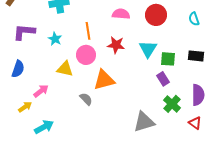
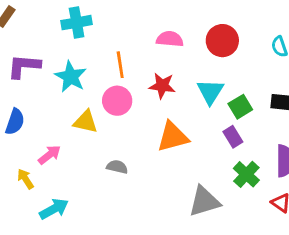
cyan star: (55, 39) -> (71, 77), size x1.5
green square: (168, 59) -> (240, 107), turned -35
orange triangle: (104, 80) -> (173, 137), moved
gray semicircle: (86, 99) -> (117, 167), turned -32
yellow arrow: (25, 107) -> (25, 179), turned -88

